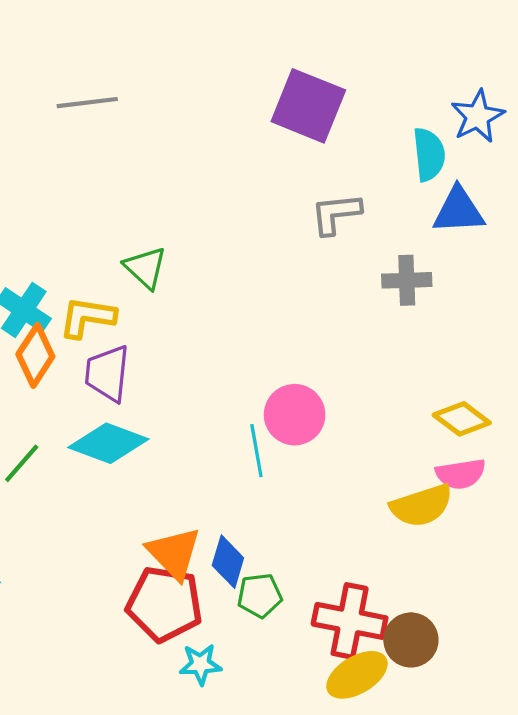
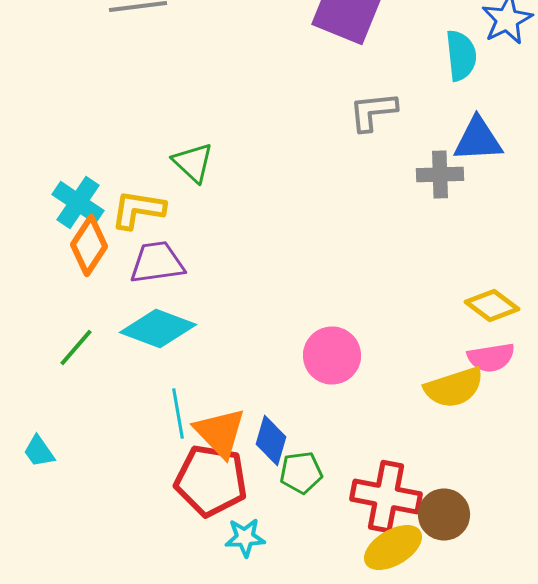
blue triangle: (459, 210) -> (478, 140), moved
purple trapezoid: (107, 373) -> (157, 262), turned 76
pink circle: (295, 415) -> (332, 356), moved
cyan line: (256, 451) -> (178, 414), moved

